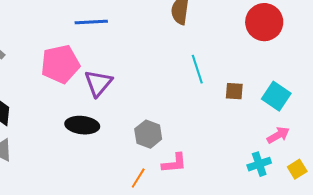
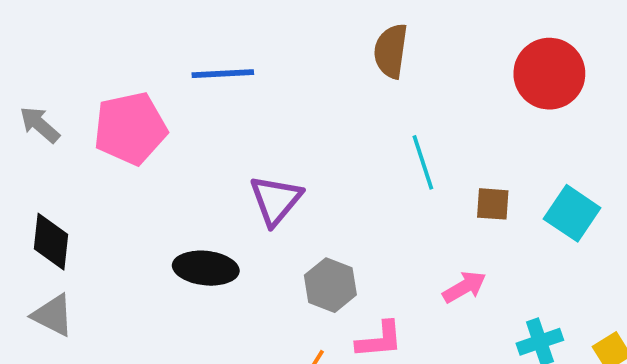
pink pentagon: (60, 64) -> (130, 128), moved
purple triangle: (98, 83) -> (276, 200), moved
pink arrow: (278, 135) -> (464, 287), moved

